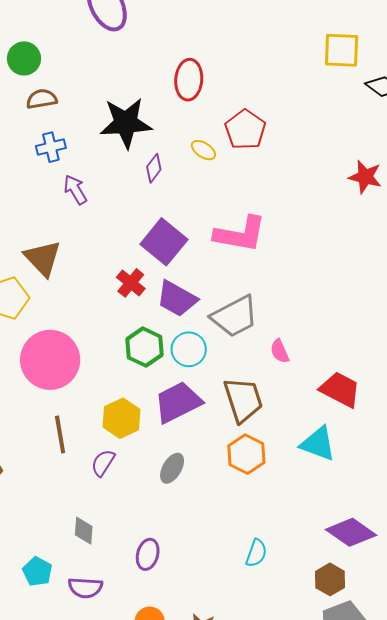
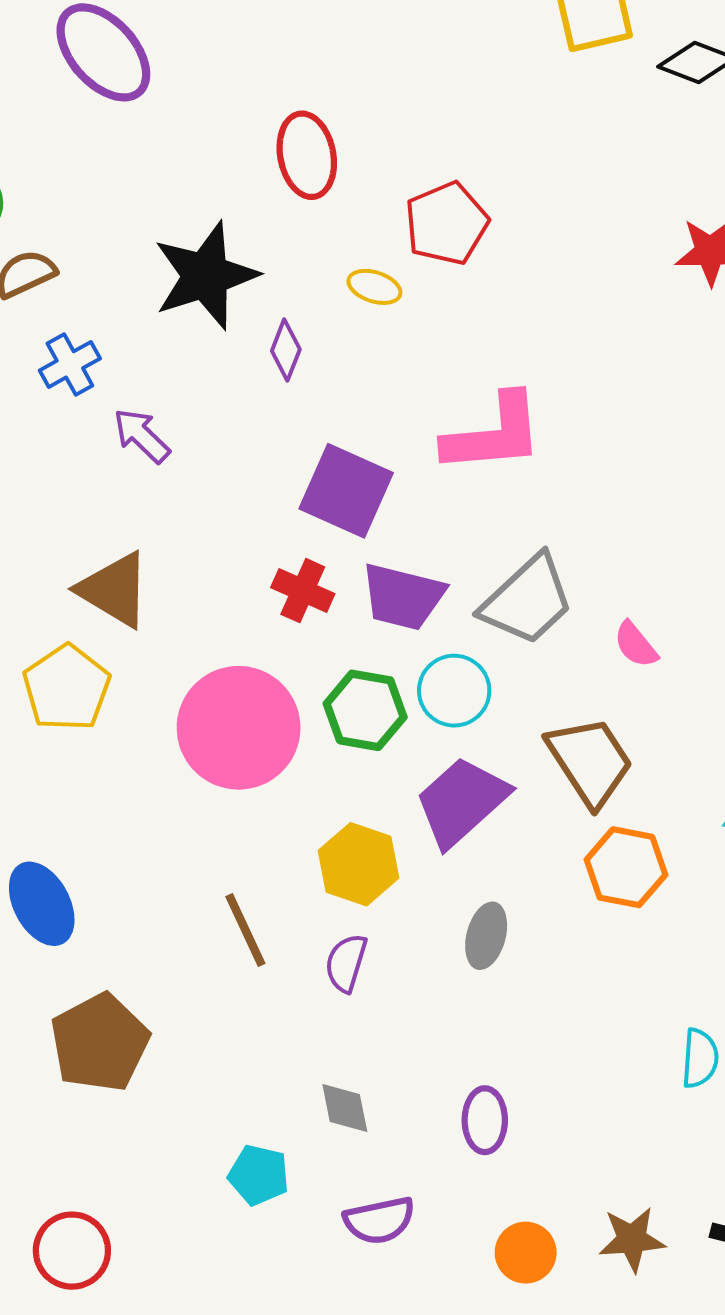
red pentagon: (245, 130) -> (446, 223), turned 30
pink circle: (50, 360) -> (239, 728), moved
cyan pentagon: (37, 572) -> (259, 1175), moved

